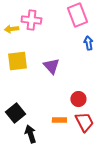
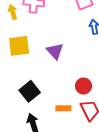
yellow arrow: (11, 29) -> (13, 12), turned 80
black square: (15, 113) -> (30, 91), moved

